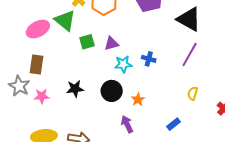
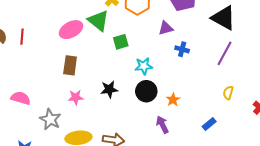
purple triangle: (111, 44) -> (166, 28), moved
blue cross: (149, 59) -> (182, 49), moved
cyan star: (123, 64) -> (144, 66), moved
gray star: (19, 86) -> (50, 119), moved

